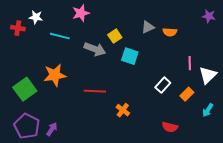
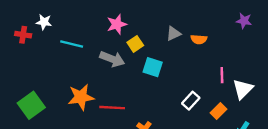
pink star: (81, 13) -> (117, 24), moved
orange star: (55, 75) -> (81, 97), moved

